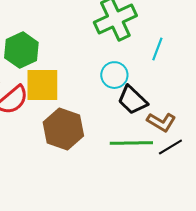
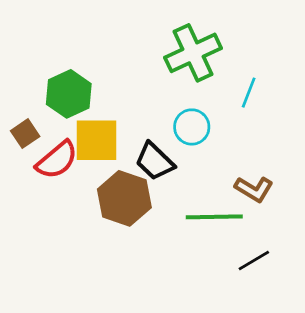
black trapezoid: (132, 100) -> (155, 161), moved
black line: (170, 147) -> (254, 260), moved

